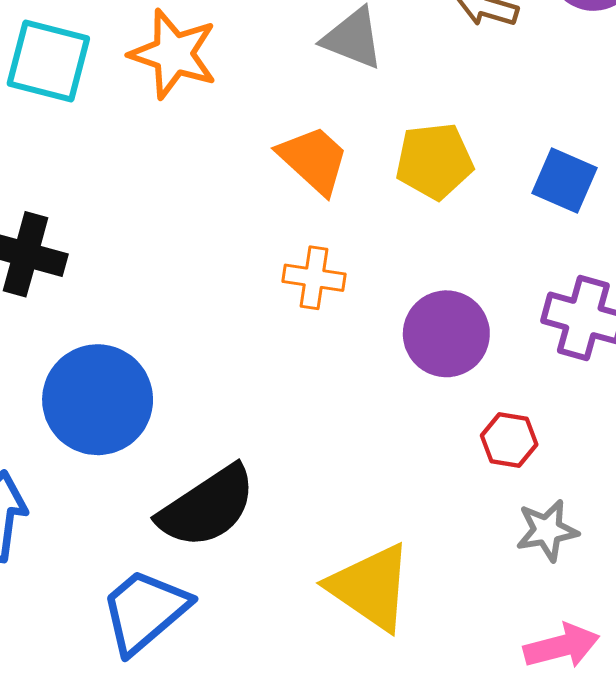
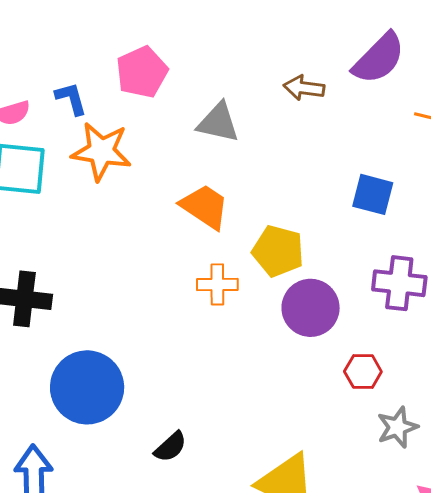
yellow pentagon: (434, 161) -> (278, 251), moved, turned 30
black semicircle: (207, 507) -> (170, 447), size x0.5

